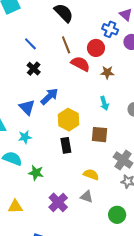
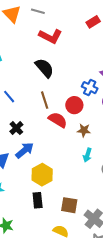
black cross: (34, 69) -> (16, 128), moved
cyan arrow: (104, 103) -> (87, 155), moved, turned 32
brown square: (99, 135) -> (69, 205), moved

